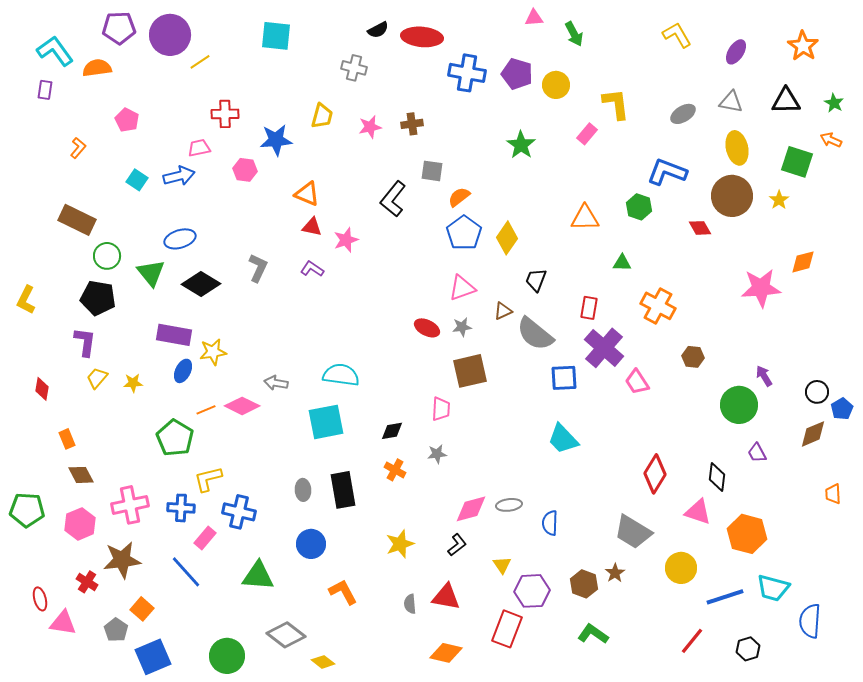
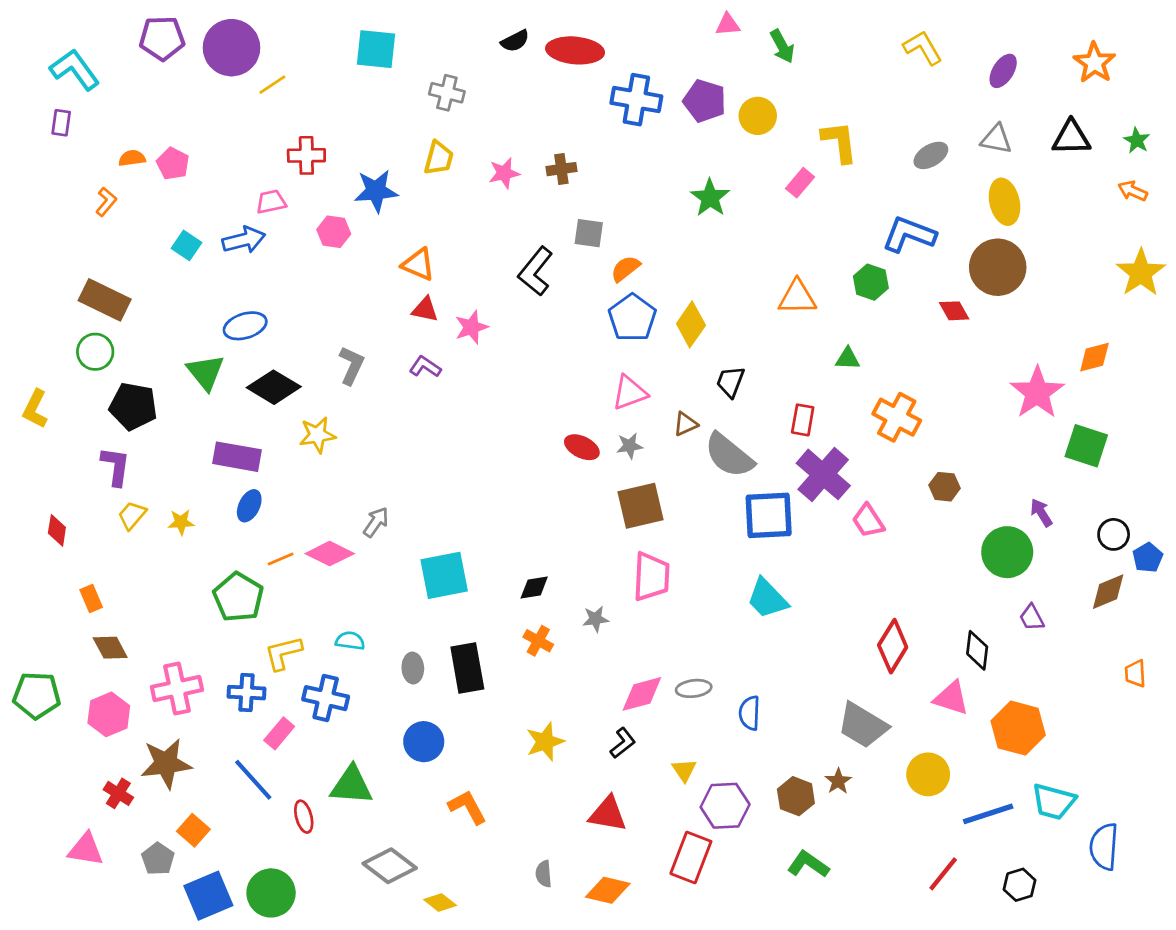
orange semicircle: (97, 68) -> (132, 158), moved, size x0.7
gray cross: (354, 68) -> (447, 93), moved
green square: (797, 162) -> (1086, 446), moved
yellow star: (779, 200) -> (1141, 273), moved, size x1.8
green circle: (107, 256) -> (95, 352), moved
pink star: (761, 288) -> (1037, 393), turned -30
yellow star: (213, 352) -> (317, 435), moved
cyan semicircle: (341, 375) -> (350, 641), moved, size x0.6
blue square: (564, 378) -> (769, 515), size x1.4
gray arrow: (276, 383) -> (376, 522), turned 115
pink trapezoid: (441, 409) -> (651, 577), moved, size x1.5
red ellipse: (40, 599) -> (304, 817), moved
gray semicircle: (410, 604) -> (544, 874), moved
green circle: (227, 656) -> (271, 893), moved

